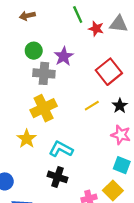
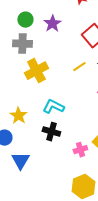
gray cross: (44, 73) -> (22, 44), moved
yellow star: (27, 139) -> (18, 116), moved

